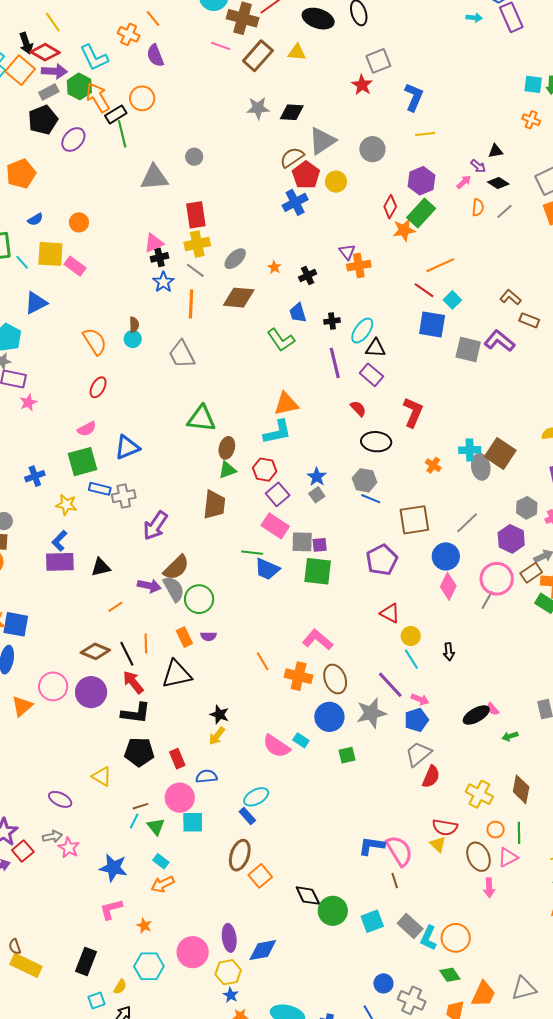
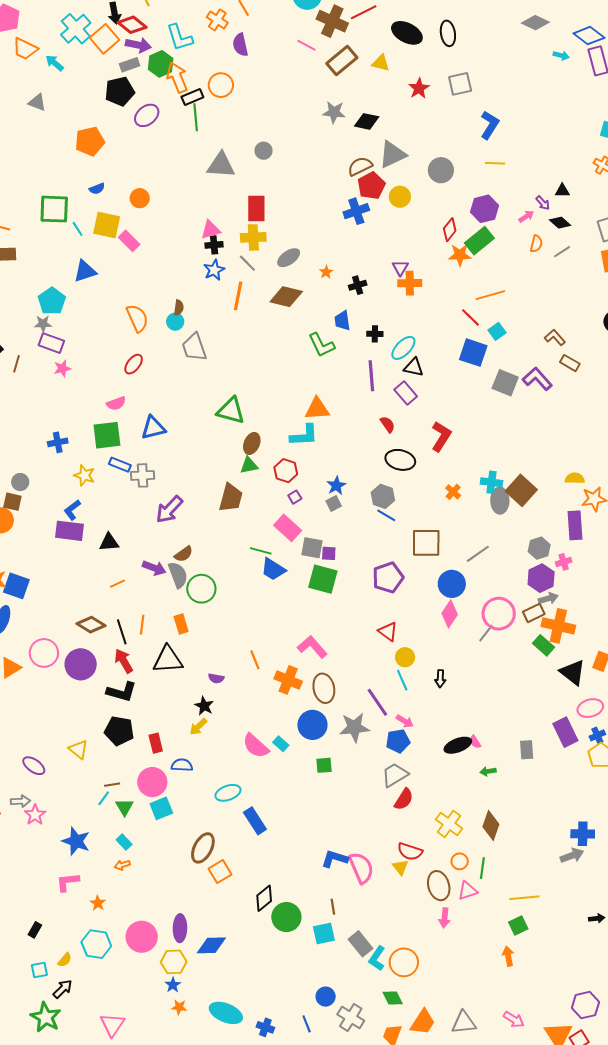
red star: (362, 85) -> (419, 88), moved
gray trapezoid: (182, 354) -> (194, 347), moved
purple square: (278, 494) -> (295, 497), size x0.6
purple hexagon: (511, 539) -> (541, 578), moved
brown semicircle: (176, 568) -> (184, 554), size x0.7
purple semicircle: (208, 636) -> (216, 678), moved
blue rectangle: (247, 816) -> (255, 821), moved, size x1.5
cyan square: (193, 822) -> (161, 808), turned -30
brown line: (395, 880) -> (333, 907), moved
orange arrow: (163, 884) -> (122, 865), size x0.7
black diamond: (308, 896) -> (264, 898), turned 68
black rectangle: (86, 961) -> (35, 930), size x0.6

